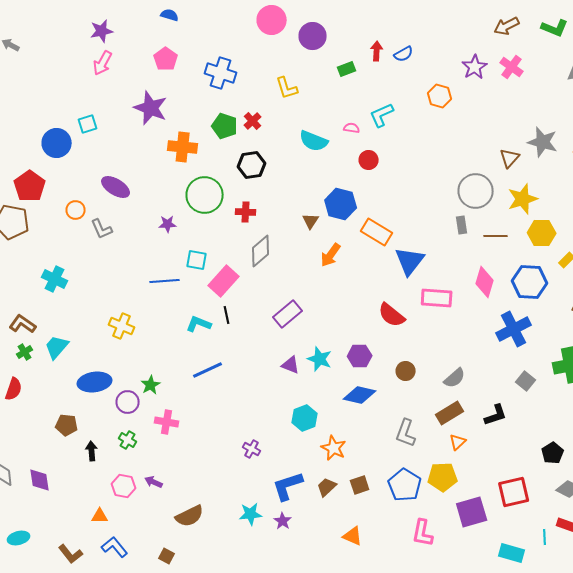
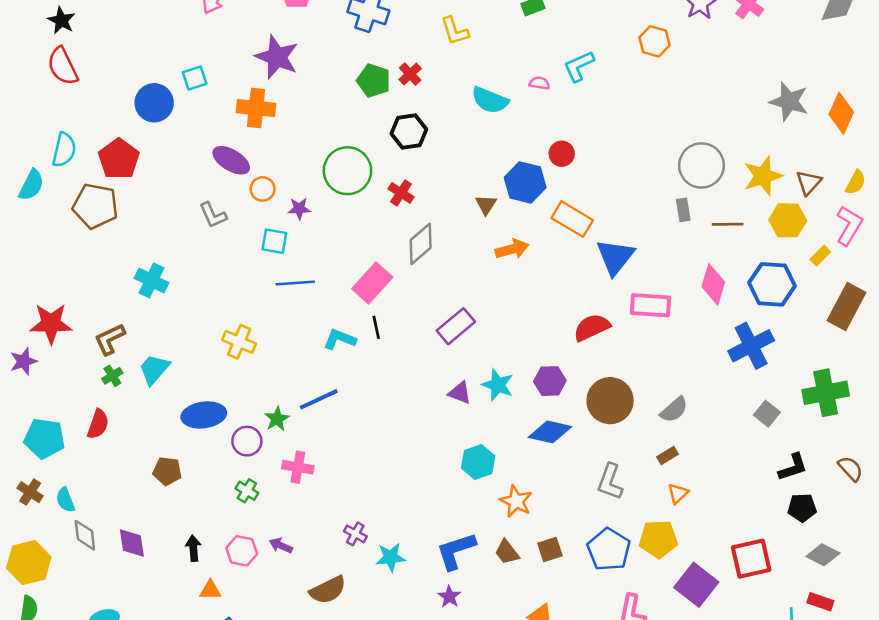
orange cross: (183, 147) -> (256, 108), moved
brown triangle: (510, 158) -> (809, 182), moved
red circle: (369, 160) -> (562, 154), moved
orange circle: (76, 210) -> (263, 189), moved
red cross: (246, 212) -> (401, 193), turned 30
orange arrow: (331, 255) -> (512, 249), turned -140
cyan square: (197, 260) -> (274, 241), moved
red semicircle: (392, 315) -> (592, 327), turned 116
brown L-shape: (23, 324) -> (110, 339), turned -60
blue line: (208, 370) -> (319, 399), moved
brown circle: (406, 371) -> (610, 401), size x1.8
brown rectangle: (450, 413) -> (668, 455), size x0.6
black L-shape: (496, 415) -> (793, 467), moved
purple cross: (252, 449) -> (355, 534), moved
black arrow: (92, 451) -> (193, 548), moved
black pentagon: (553, 453) -> (802, 508), turned 30
brown trapezoid: (327, 487) -> (507, 552), turned -85
purple square: (472, 512) -> (696, 585), turned -36
cyan star: (251, 514) -> (391, 557), moved

